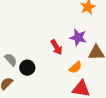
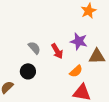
gray semicircle: (11, 60) -> (34, 48), moved

